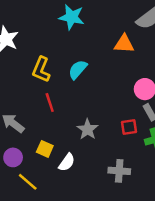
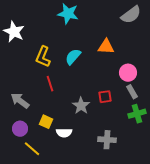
orange triangle: (124, 44) -> (106, 47), moved
red square: (129, 127) -> (105, 97), moved
white semicircle: (67, 162) -> (64, 133), turned 56

